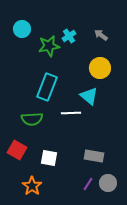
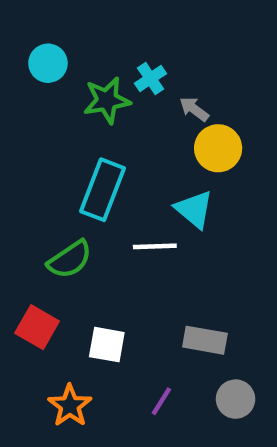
gray arrow: (101, 35) -> (194, 109), moved
green semicircle: (32, 119) -> (70, 259), turned -30
purple line: (88, 184) -> (161, 401), moved

